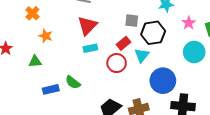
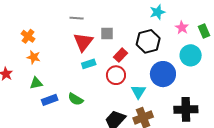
gray square: (132, 21) -> (107, 33), moved
orange star: (46, 36) -> (34, 57), moved
cyan triangle: (142, 55) -> (138, 92), moved
blue circle: (163, 81) -> (163, 74), moved
blue rectangle: (51, 89) -> (50, 100), moved

